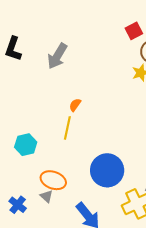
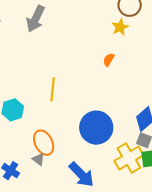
orange semicircle: (75, 105) -> (109, 60), moved
orange ellipse: (53, 180) -> (44, 143), turned 50

